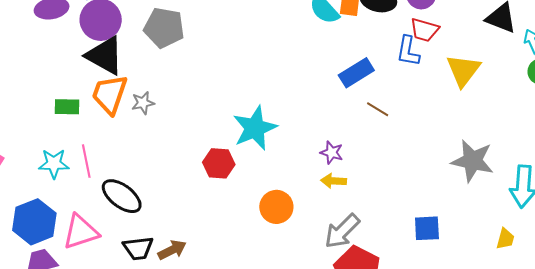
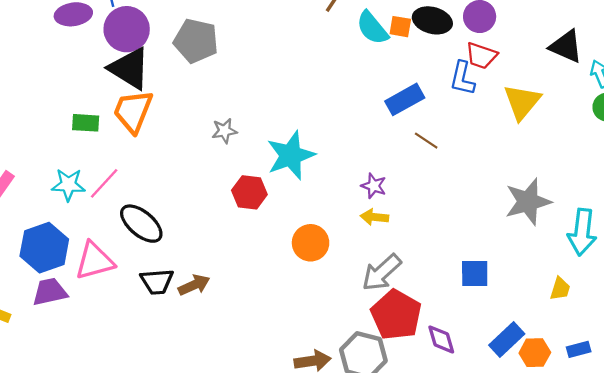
gray star: (143, 103) -> (224, 131), moved
pink line: (86, 161) -> (104, 183), turned 52
gray star: (473, 161) -> (528, 202), turned -30

